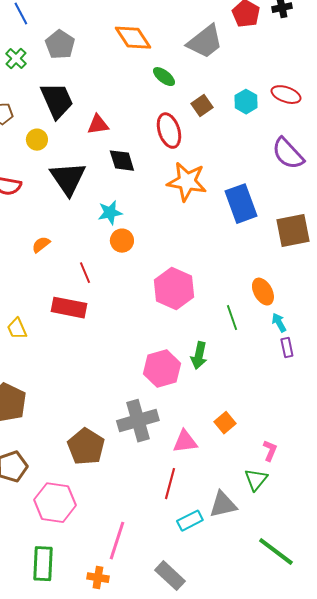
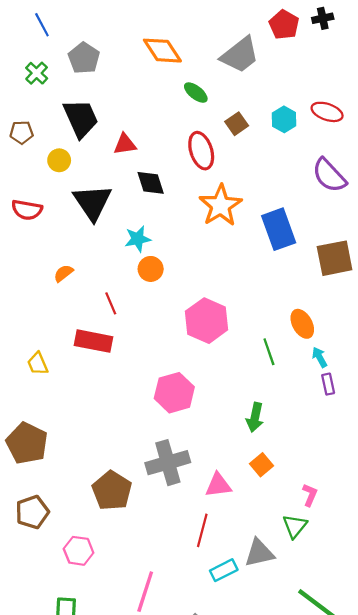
orange star: (187, 182) -> (221, 205), turned 30
green arrow: (199, 356) -> (255, 417), moved
pink hexagon: (162, 369) -> (174, 393), moved
pink hexagon: (55, 503) -> (79, 551), size x0.7

